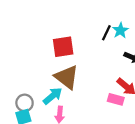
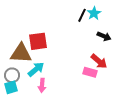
red square: (63, 47) -> (38, 41), moved
brown triangle: (67, 77) -> (21, 53), moved, turned -35

